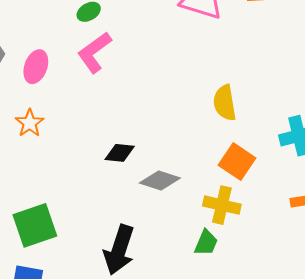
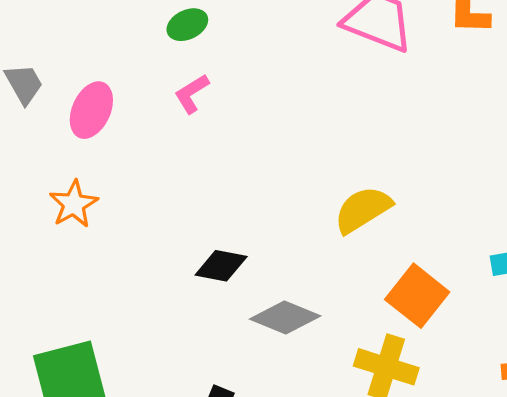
pink L-shape: (94, 52) -> (192, 94), size x0.6
yellow semicircle: (225, 103) -> (363, 210), moved, turned 63

